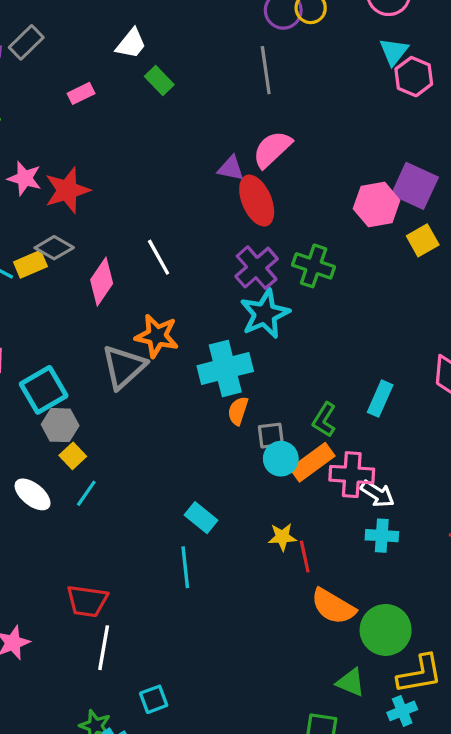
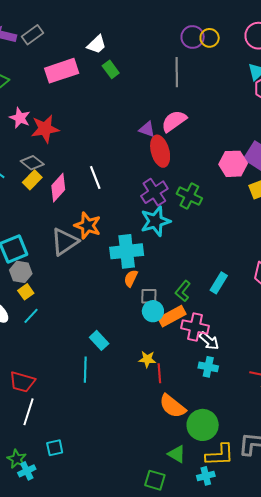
pink rectangle: (81, 93) -> (62, 71), size x2.0
yellow rectangle: (30, 264) -> (32, 180), moved, turned -30

